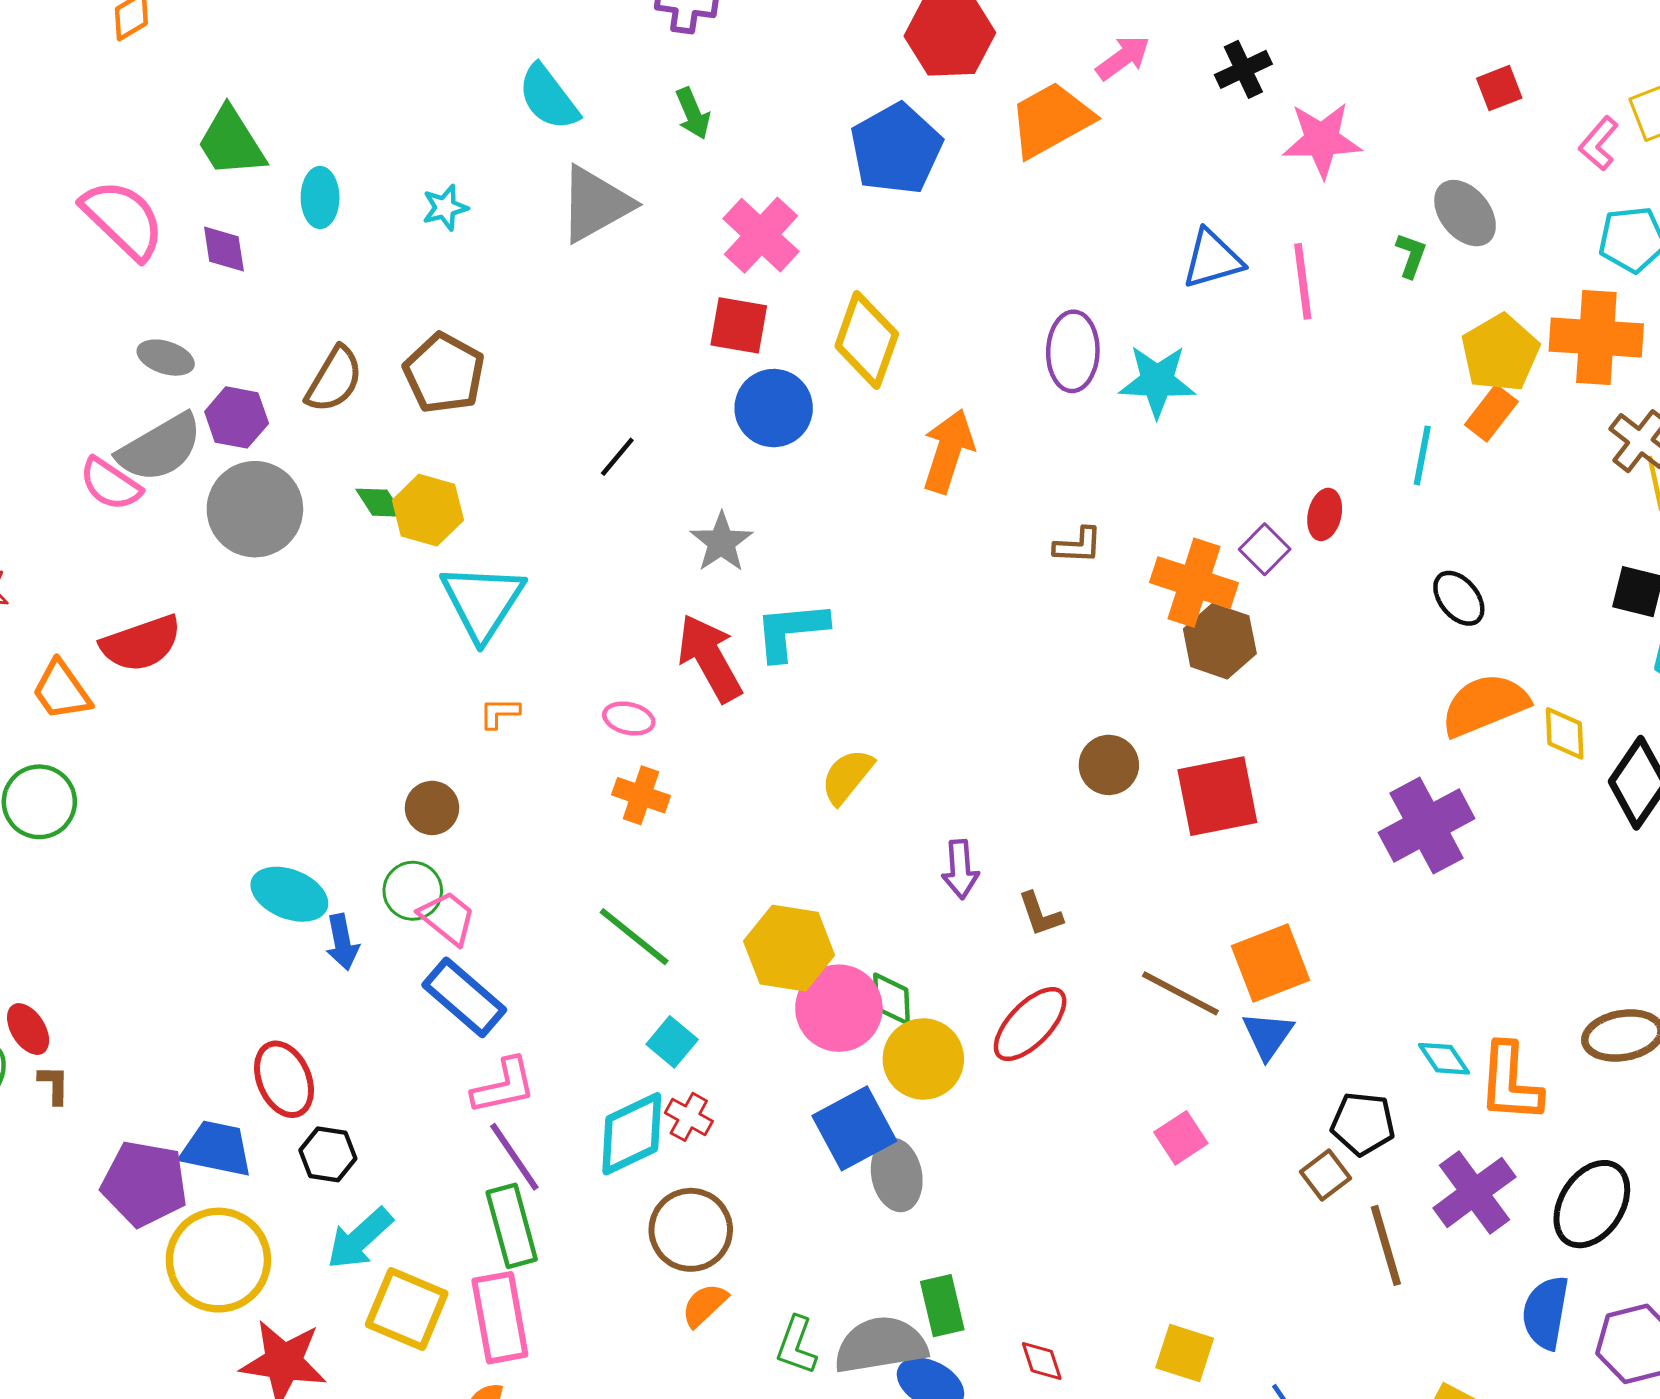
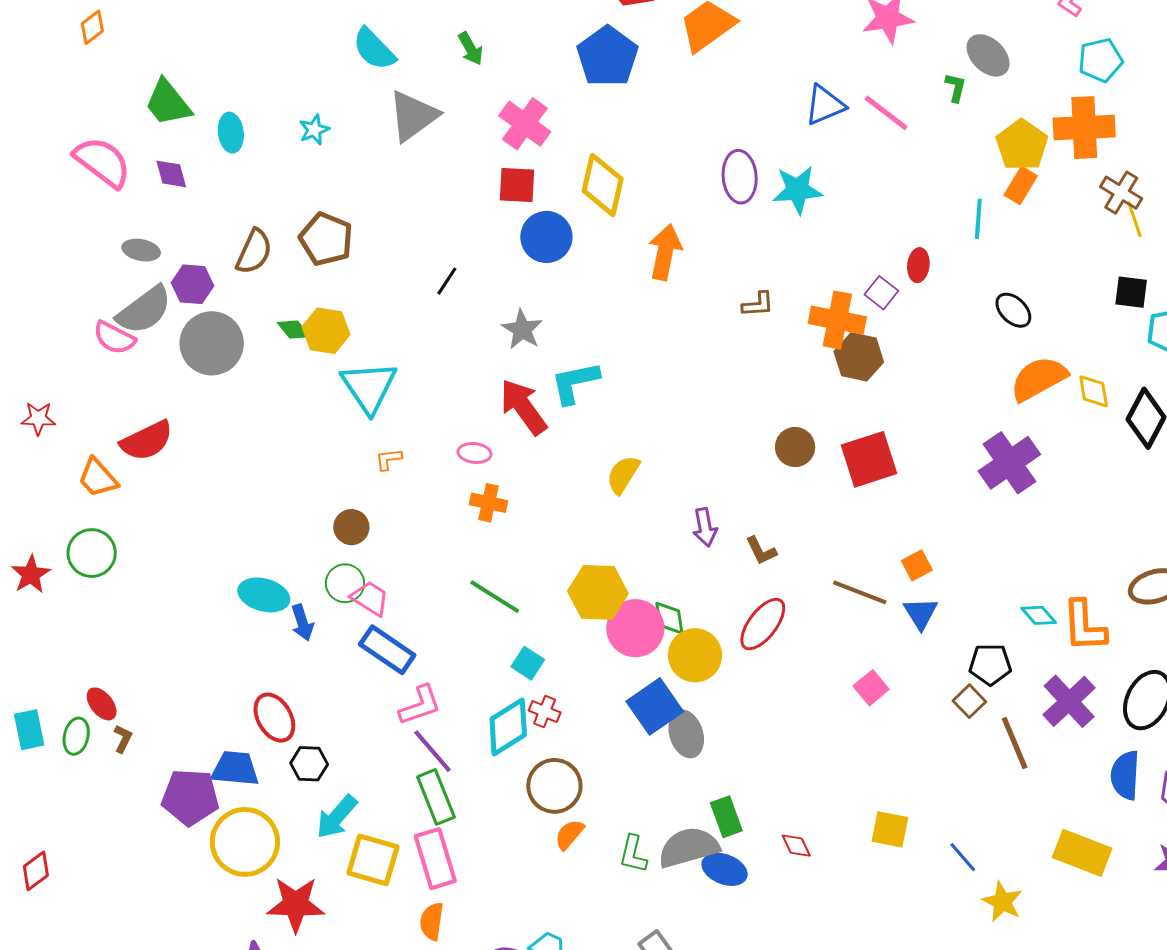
pink line: (1303, 281) -> (886, 113), turned -39
orange square: (1271, 963) -> (917, 565), size x0.6
brown L-shape: (54, 1085) -> (123, 739), turned 32

